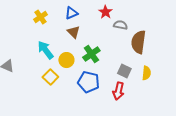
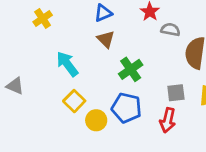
yellow cross: (40, 17) -> (43, 19), moved
yellow circle: (66, 60) -> (96, 120), moved
gray square: (124, 71) -> (176, 93), turned -32

